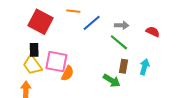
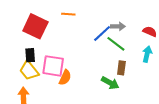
blue line: (92, 23) -> (102, 33), moved
cyan arrow: (144, 67) -> (147, 54), moved

